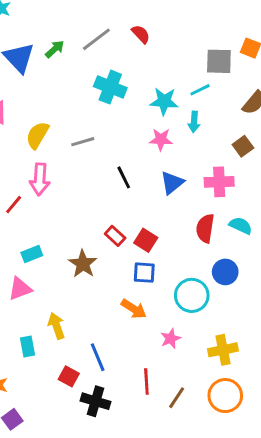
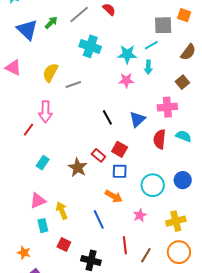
yellow semicircle: (37, 135) -> (50, 73), moved
black line: (124, 177) -> (107, 117), moved
blue triangle: (172, 183) -> (137, 119), moved
red rectangle: (115, 236) -> (99, 155), moved
cyan rectangle: (32, 254) -> (43, 163), turned -32
blue circle: (225, 272) -> (183, 180), moved
pink triangle: (20, 289) -> (38, 201), moved
blue line: (98, 357) -> (99, 219), moved
red square: (69, 376) -> (64, 245), moved

